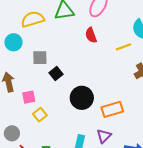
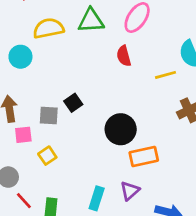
gray square: (40, 58) -> (49, 115), moved
pink square: (29, 97) -> (23, 135), moved
black circle: (82, 98) -> (121, 129), moved

